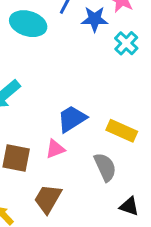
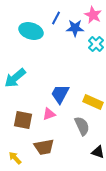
blue trapezoid: (72, 119) -> (60, 94), turned -30
brown trapezoid: (48, 199) -> (44, 147), turned -130

